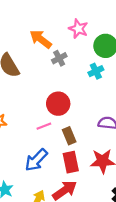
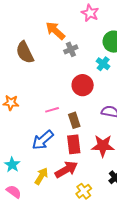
pink star: (78, 29) -> (90, 13), moved
cyan cross: (96, 71) -> (103, 64), turned -32
red circle: (58, 104) -> (83, 85), moved

